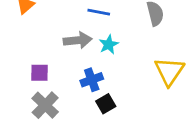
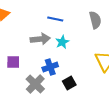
black square: (106, 104) -> (69, 83), moved
gray cross: (45, 105) -> (35, 84), moved

